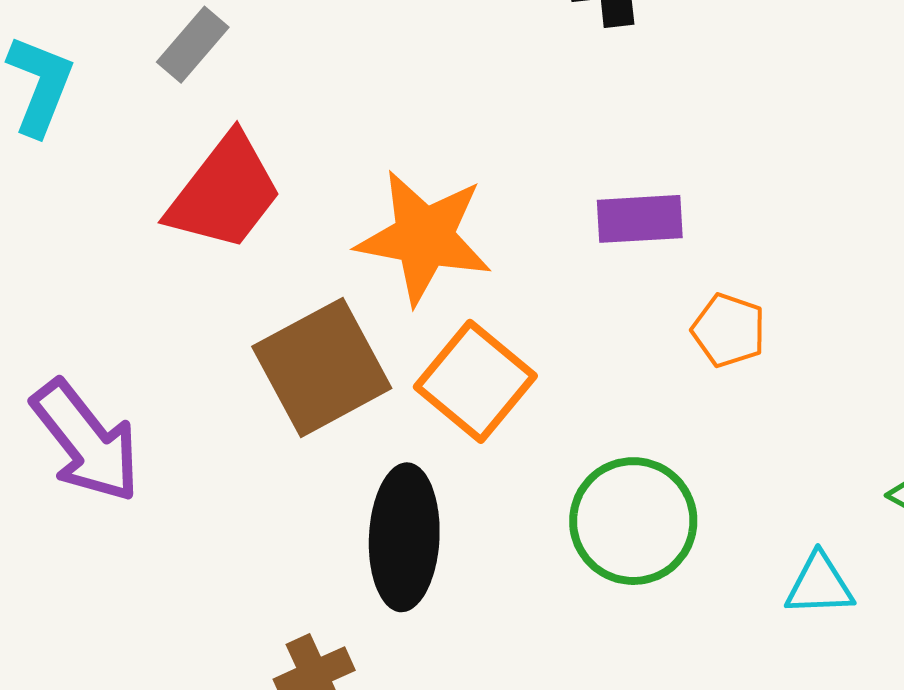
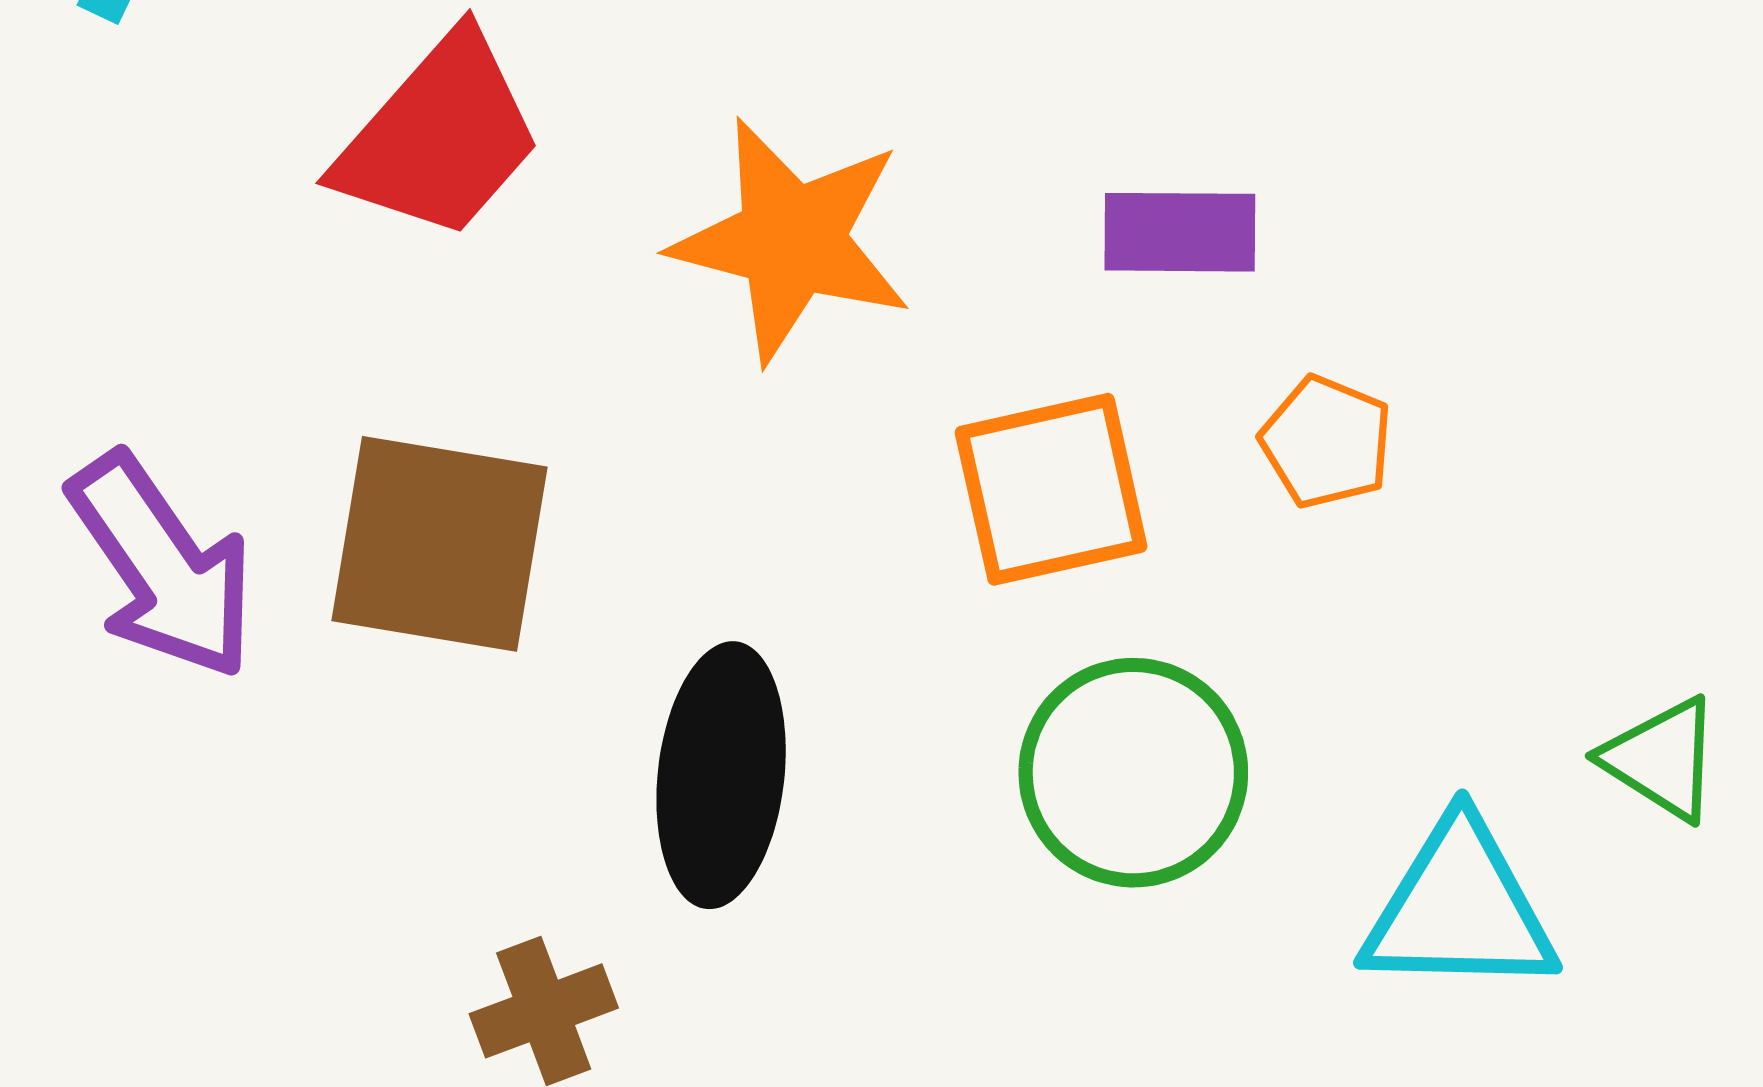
brown square: (322, 367) -> (440, 544), moved, turned 34
orange square: (475, 381) -> (1051, 489), moved, turned 34
cyan triangle: (819, 585) -> (1459, 908), size x1.6

